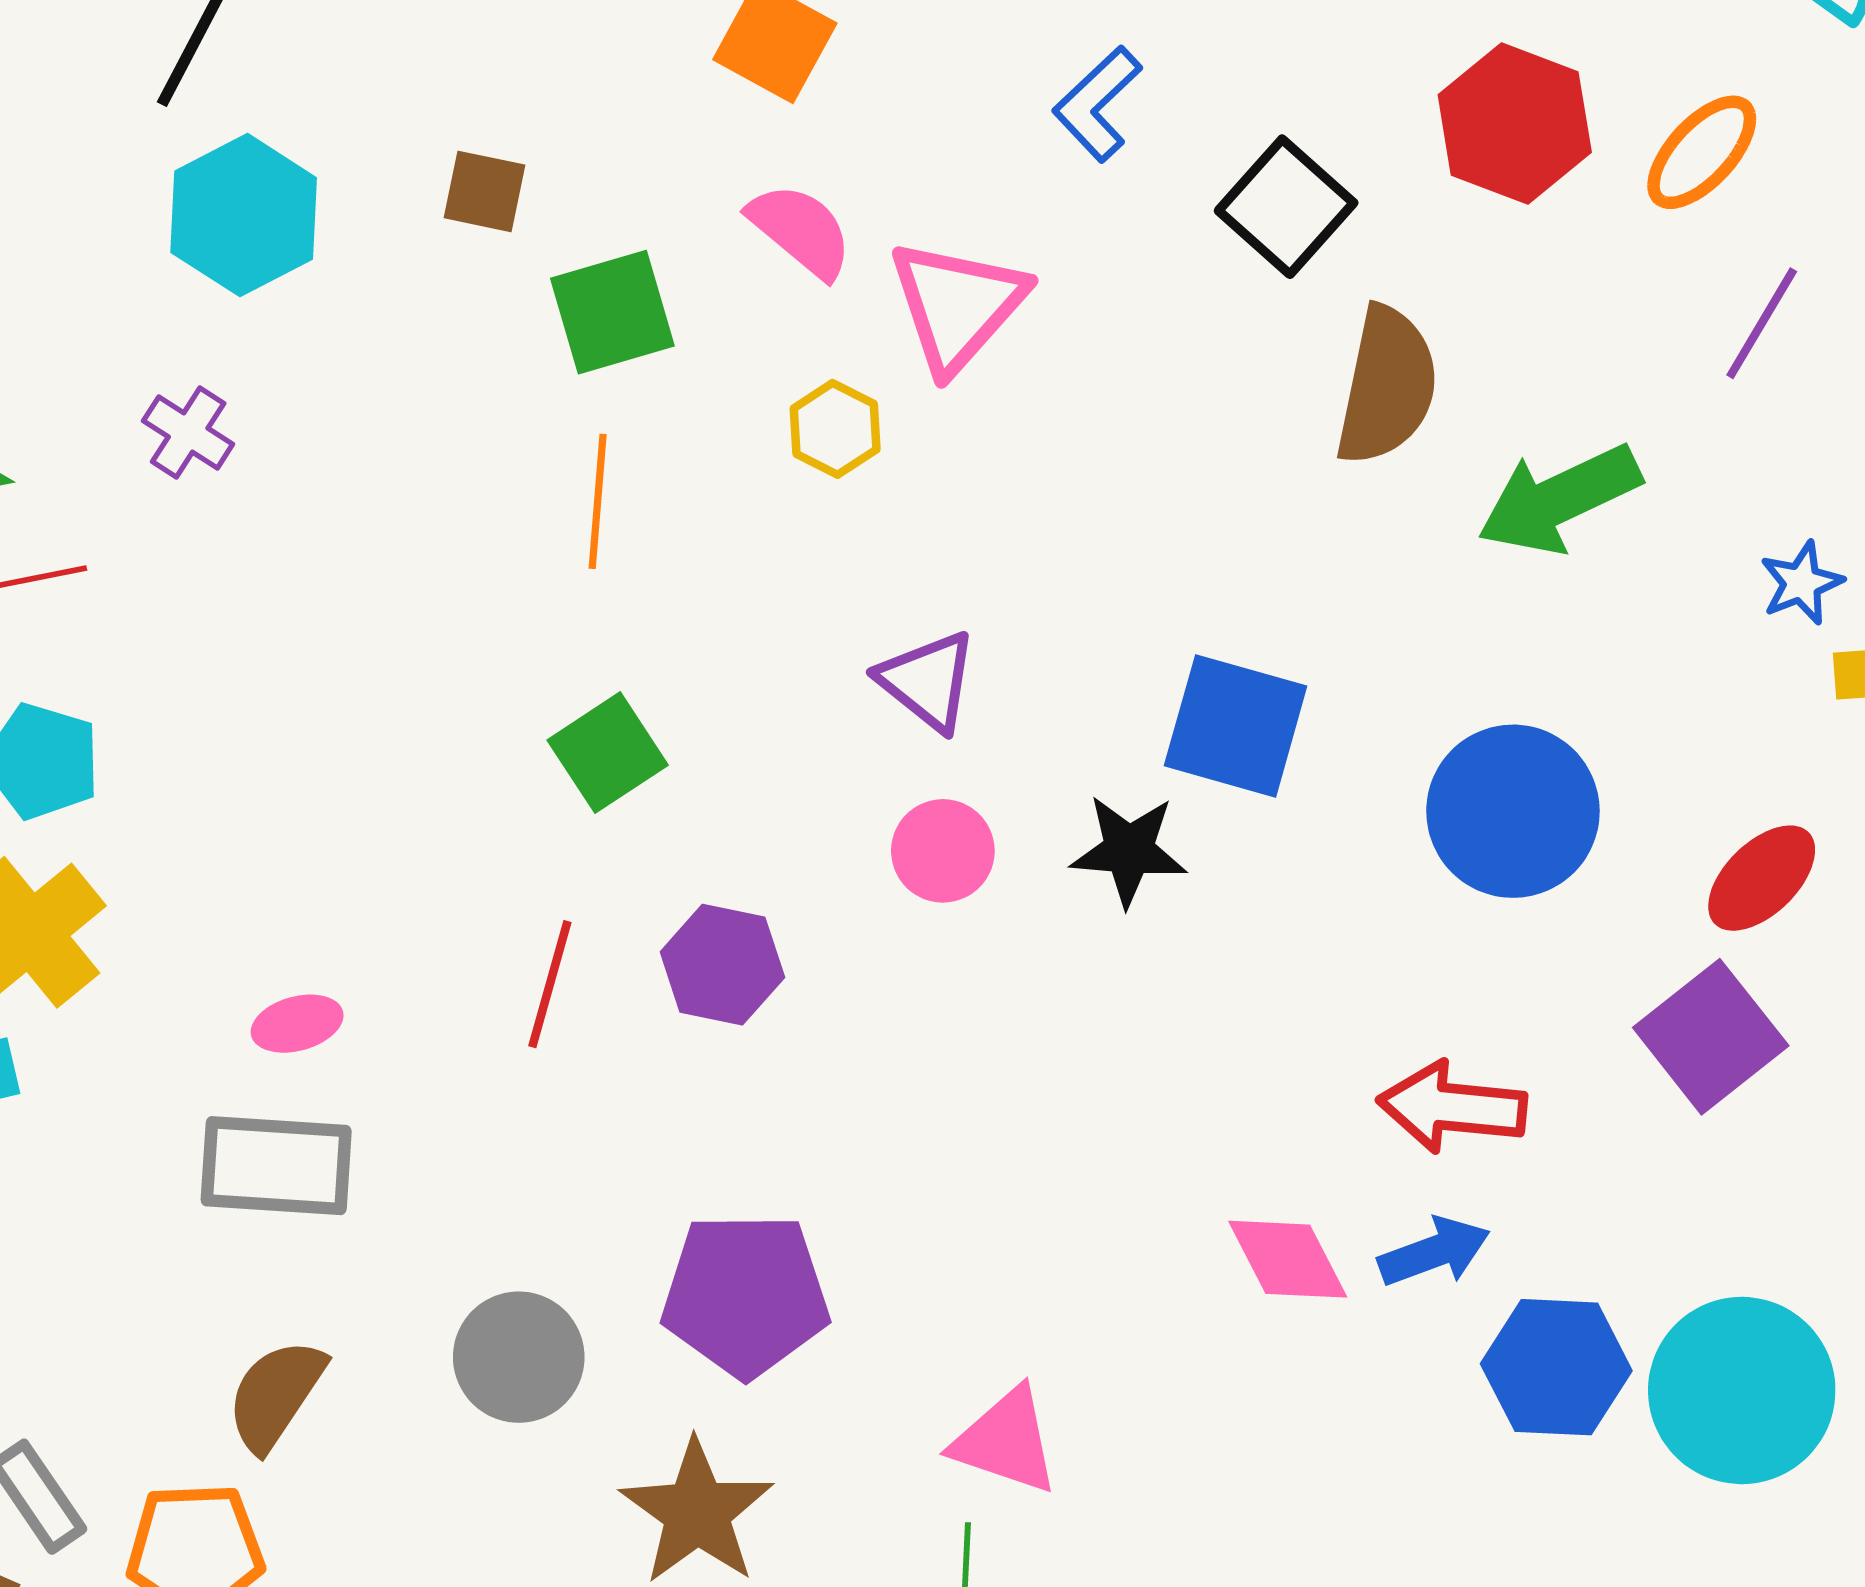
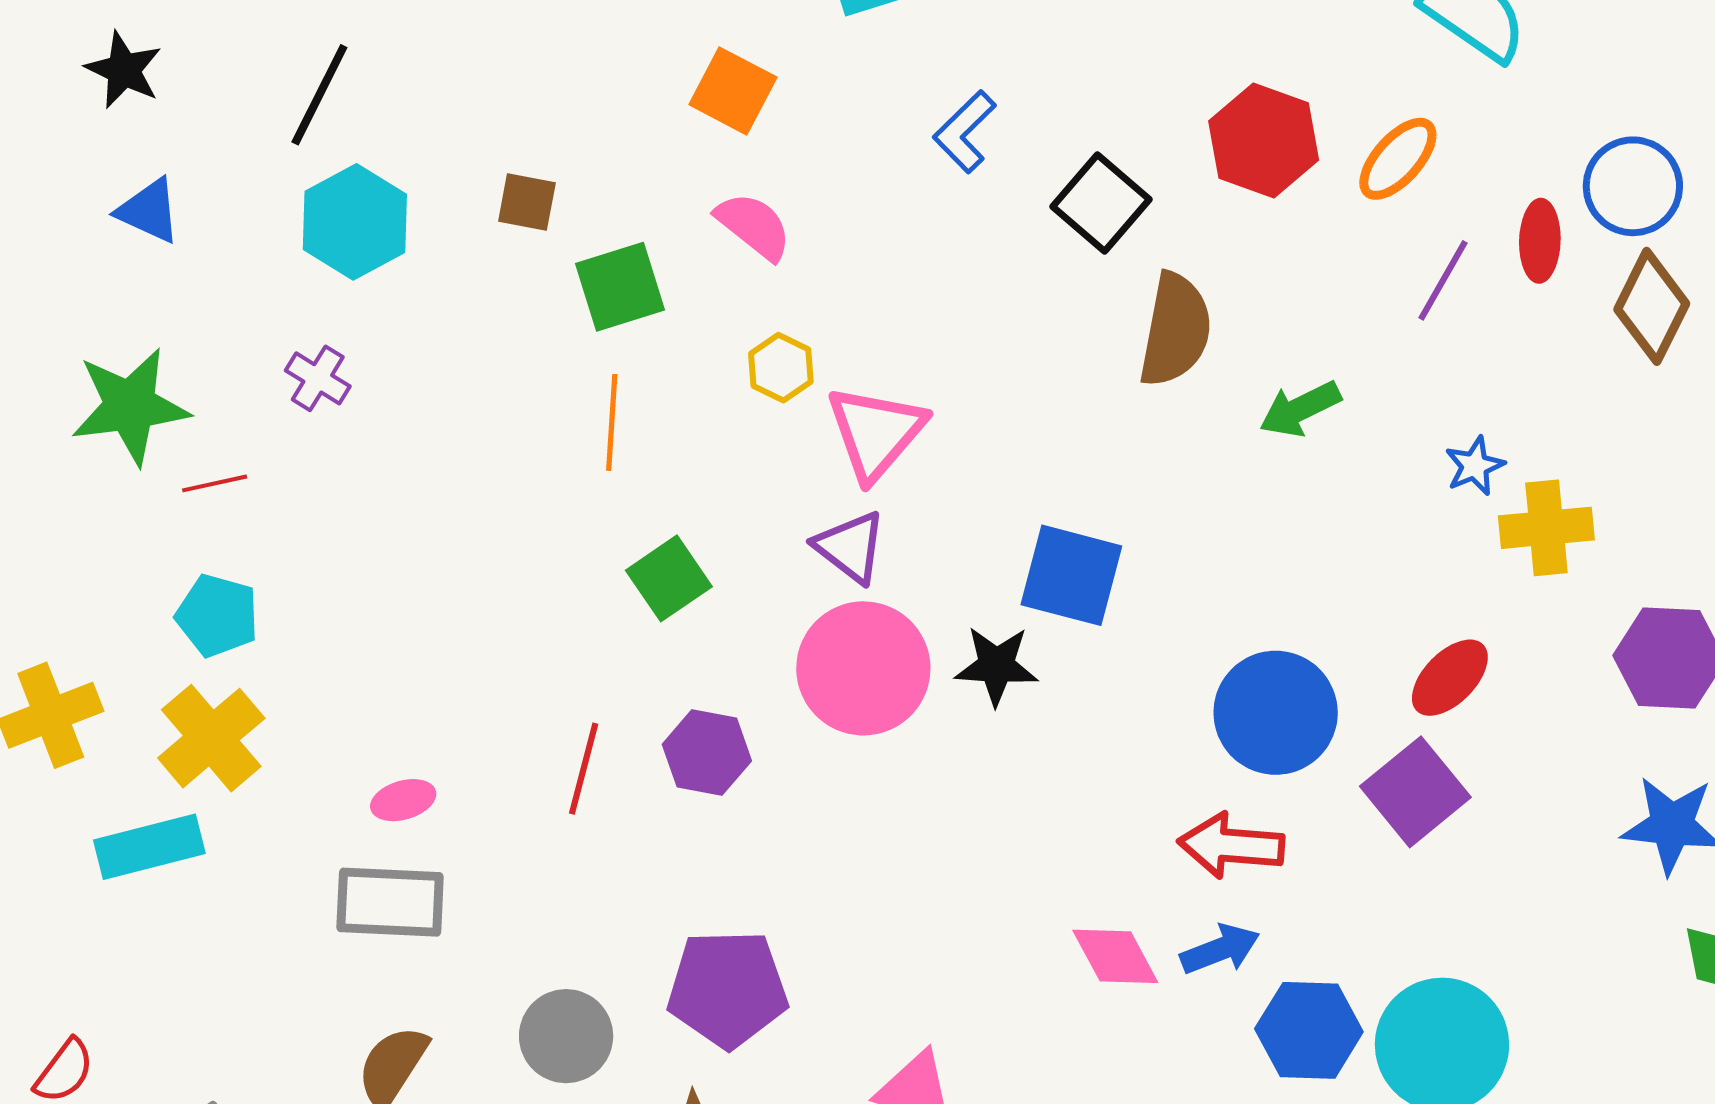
pink triangle: (957, 305) -> (876, 432), moved
green arrow: (1559, 499) -> (1300, 409), size x0.7
green square: (608, 753) -> (669, 578), moved
blue circle: (1513, 811) -> (1276, 713), moved
pink circle: (943, 851) -> (863, 668), size x1.8

